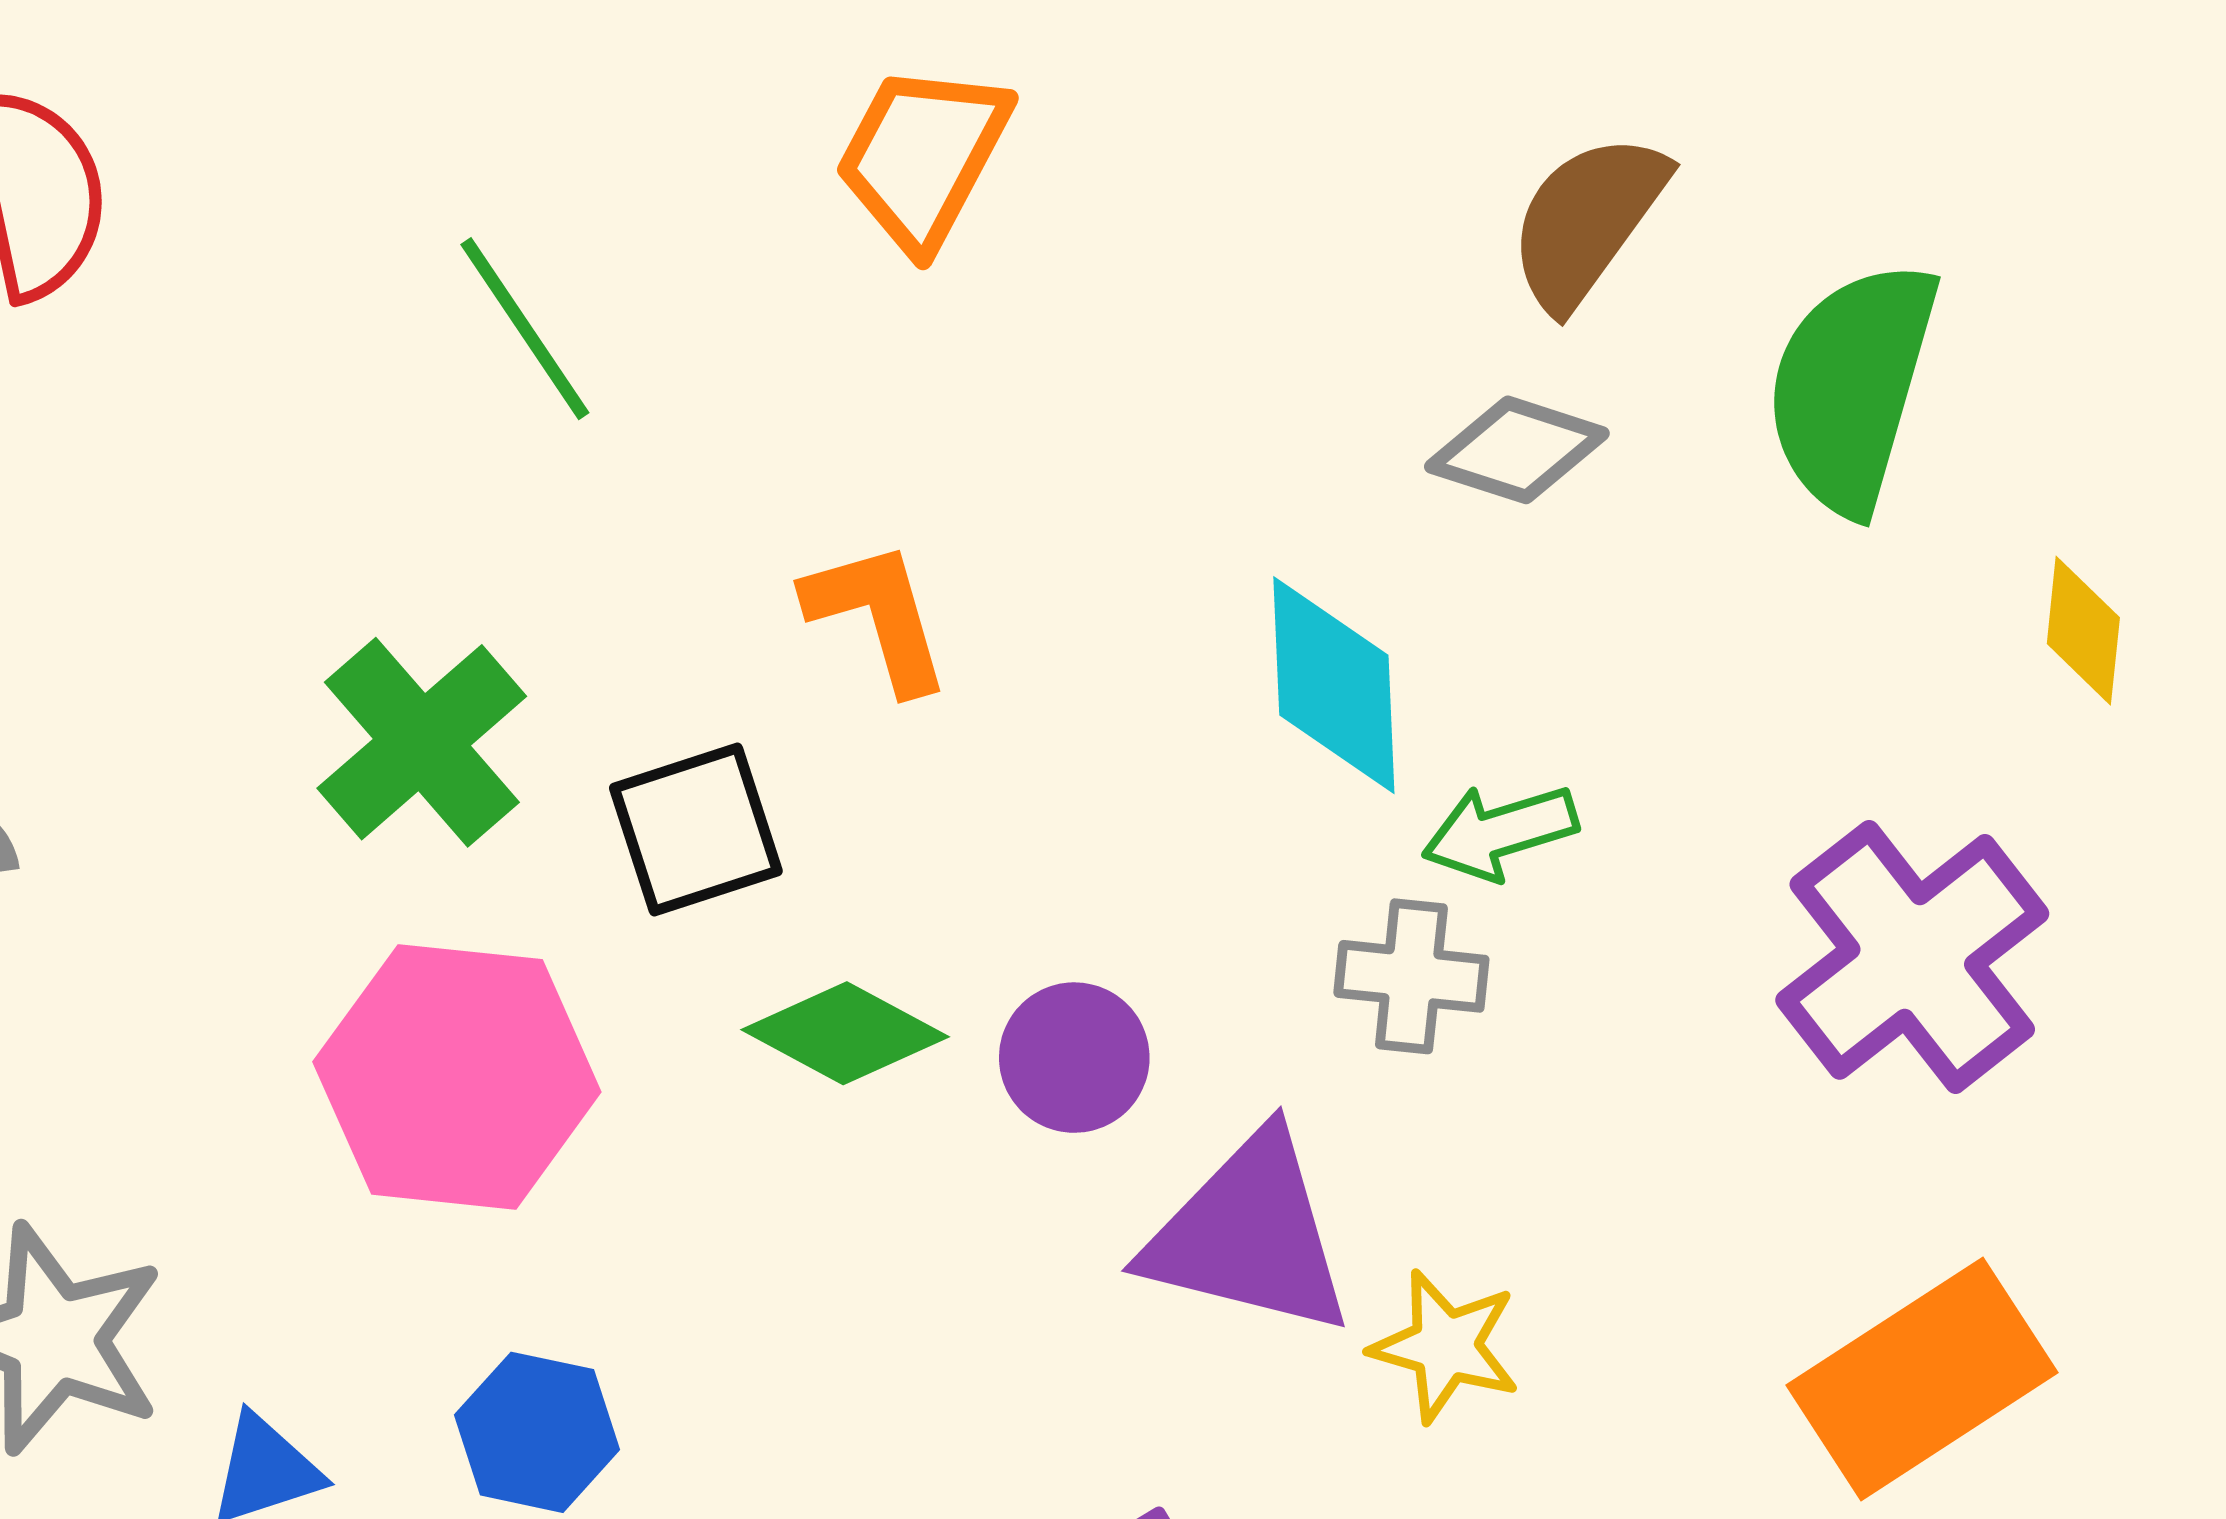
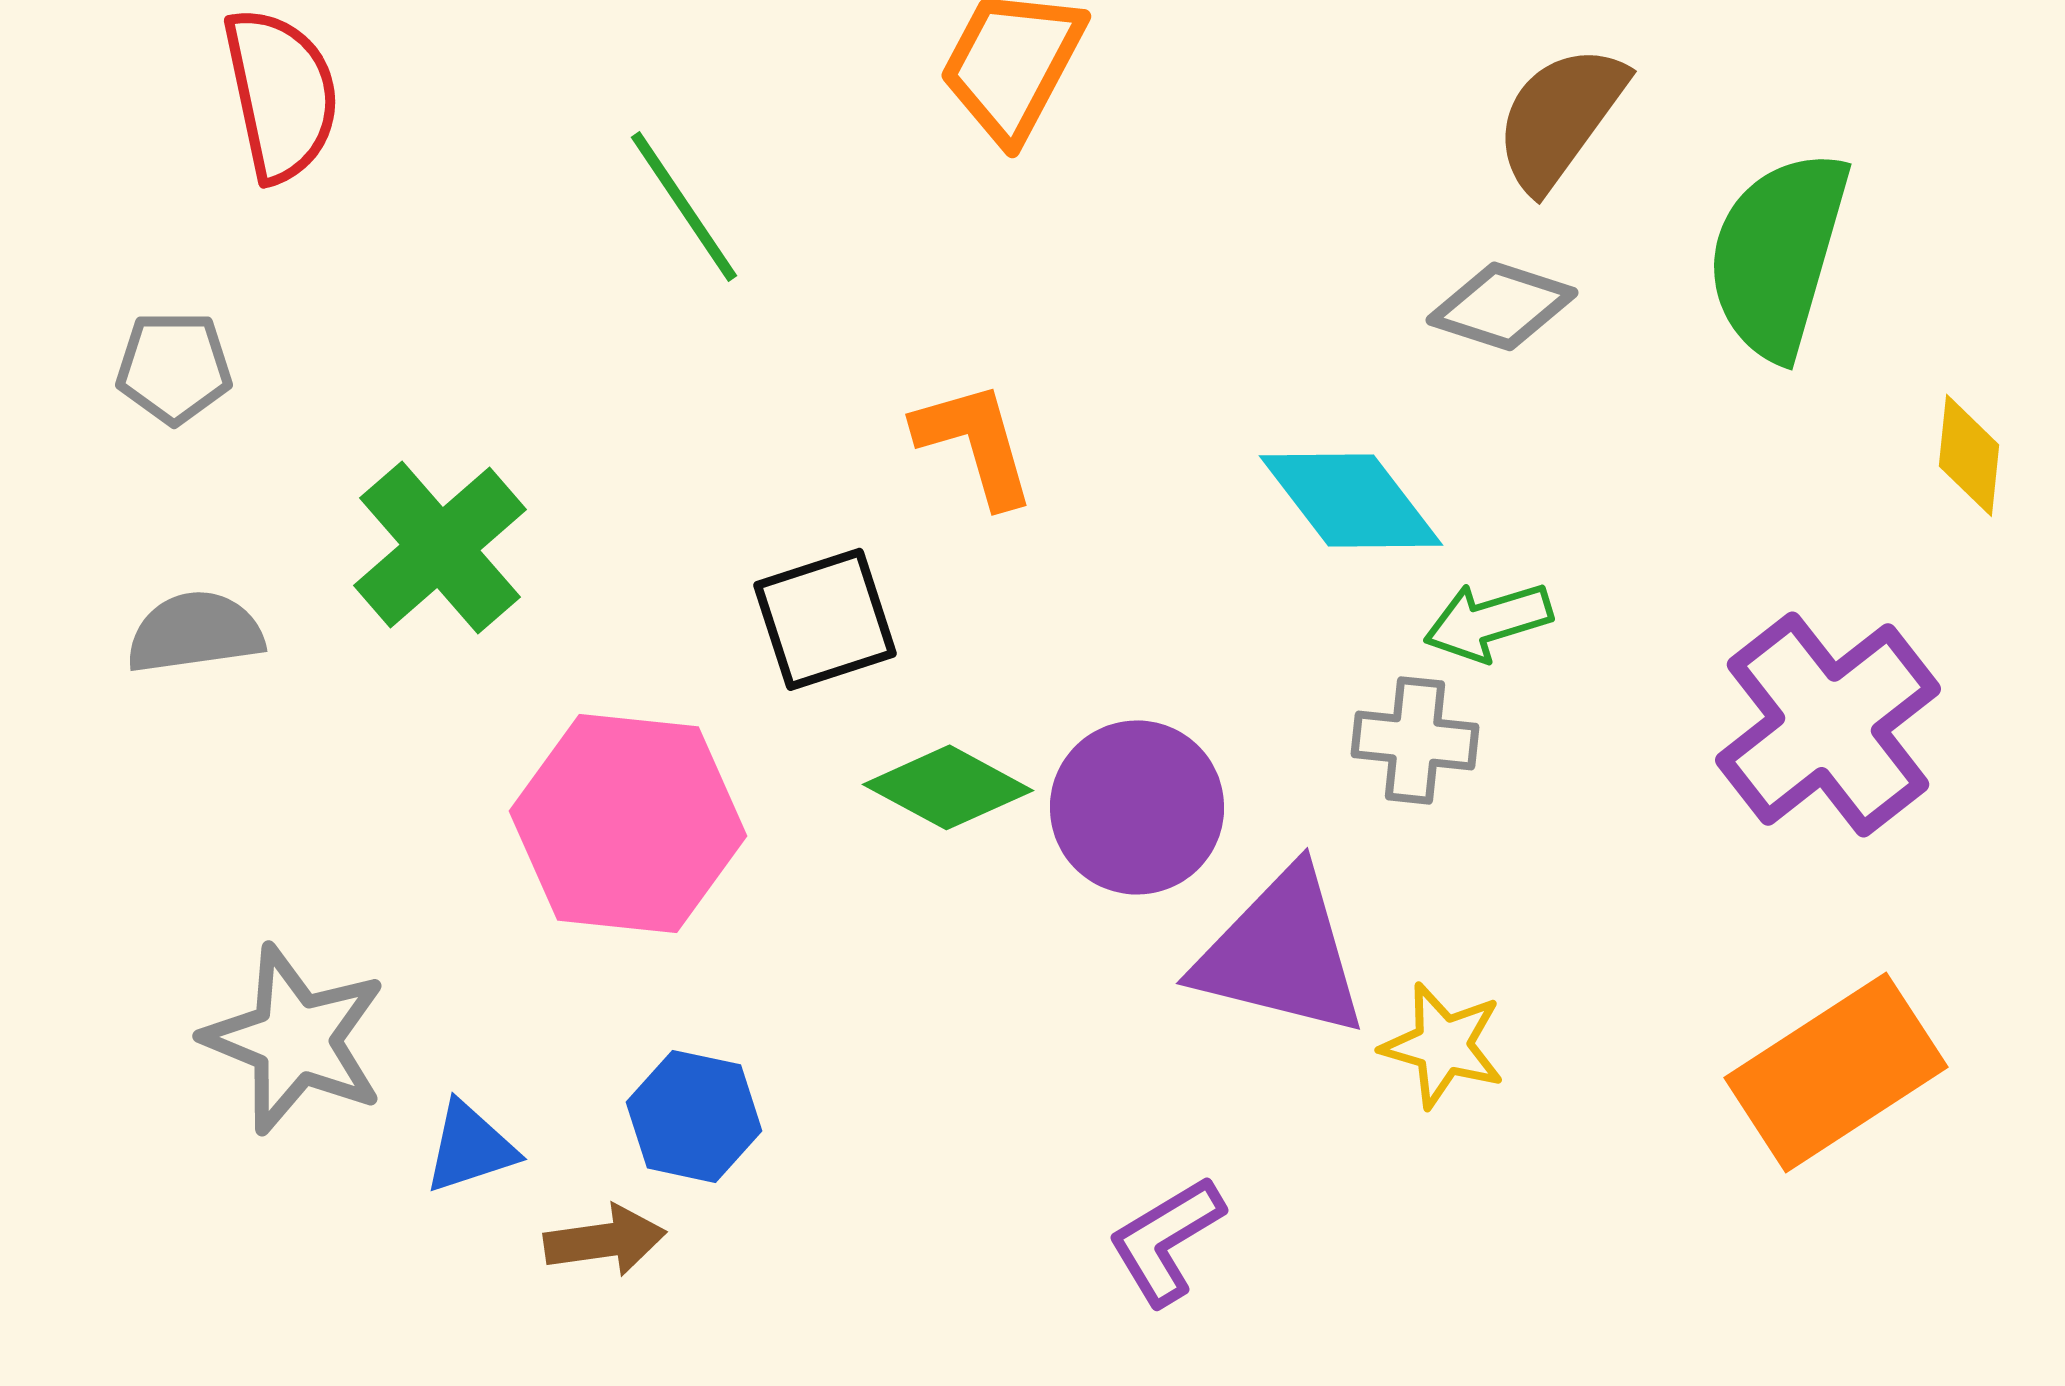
cyan diamond: (1334, 685) -> (1351, 500), turned -35
green cross: (422, 742) -> (440, 547), moved
purple circle: (1074, 1058) -> (1137, 807), size x1.4

